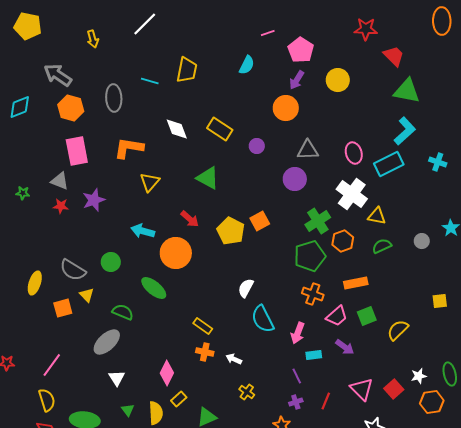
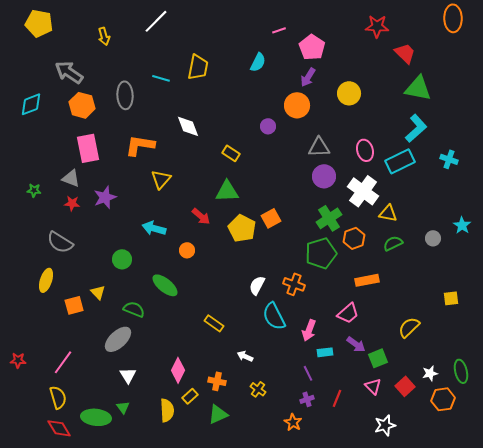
yellow circle: (338, 80) -> (349, 93), moved
yellow rectangle: (220, 129) -> (231, 153), moved, size x0.7
purple circle: (257, 146) -> (268, 126), moved
green triangle: (208, 178) -> (227, 191), moved, turned -30
purple circle: (295, 179) -> (324, 176), moved
orange circle: (176, 253) -> (187, 250), size x0.5
gray semicircle: (73, 270) -> (60, 242), moved
orange cross: (313, 294) -> (294, 284), moved
green square: (367, 316) -> (378, 358), moved
orange cross: (205, 352) -> (217, 381), moved
pink triangle: (362, 389) -> (373, 386), size x0.7
green triangle: (128, 410) -> (123, 407), moved

